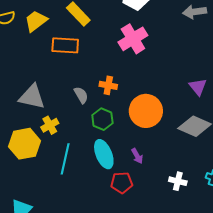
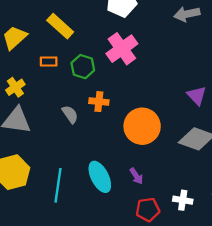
orange rectangle: (65, 45) -> (49, 61), size x0.6
green hexagon: (102, 119) -> (83, 67), moved
yellow cross: (50, 125) -> (15, 87), moved
red pentagon: (122, 183) -> (148, 210), moved

